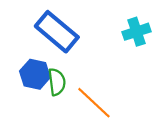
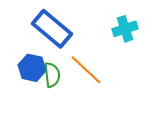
orange line: (94, 103) -> (86, 70), moved

